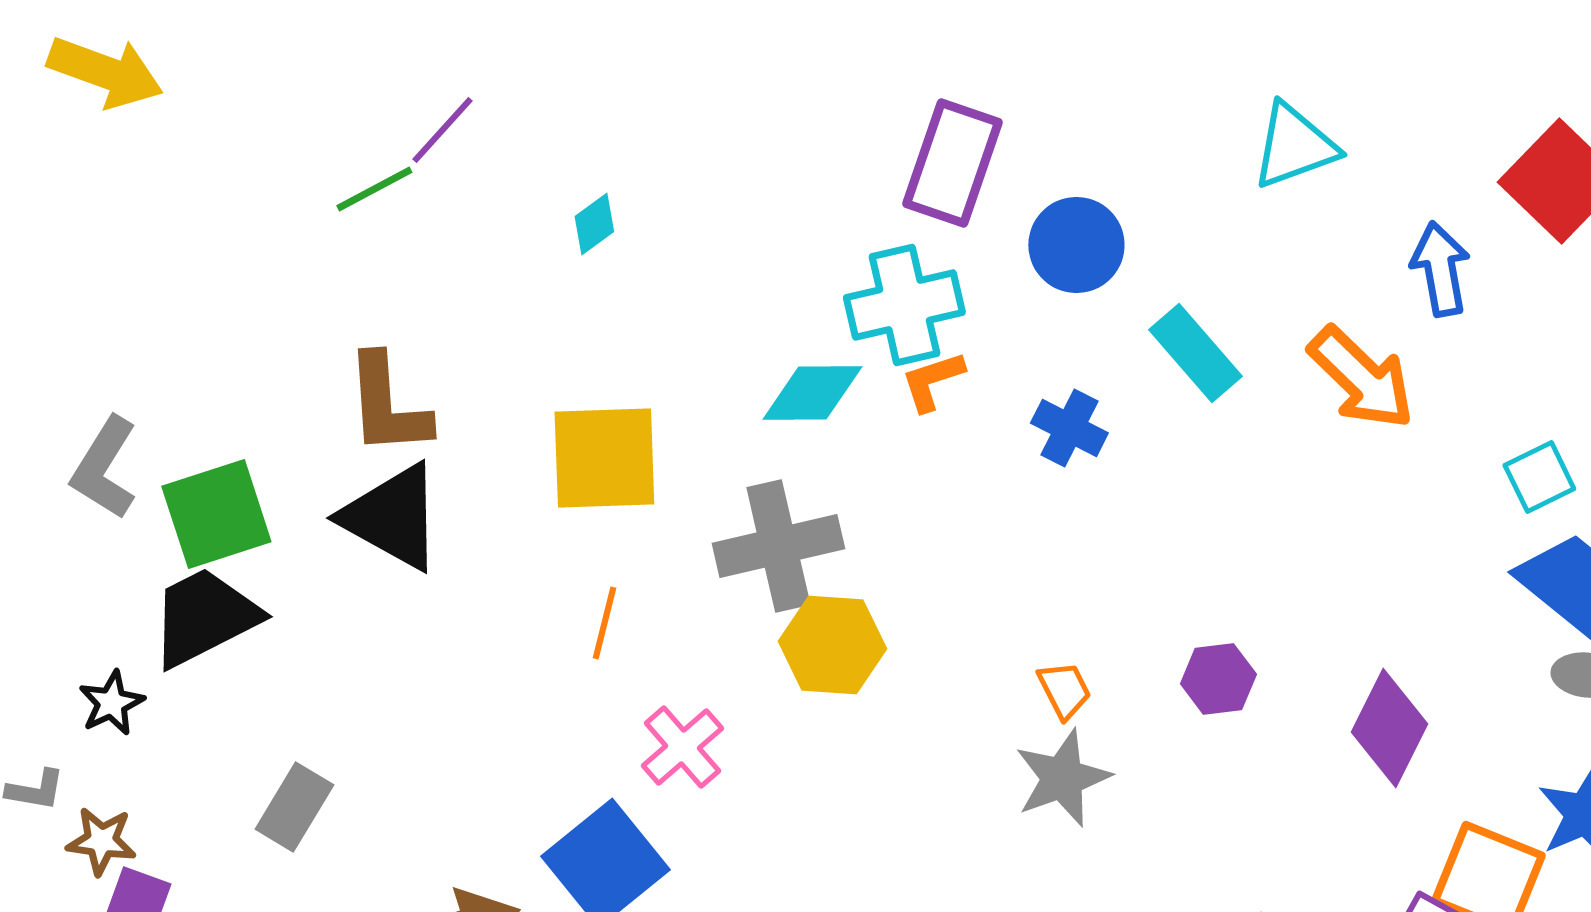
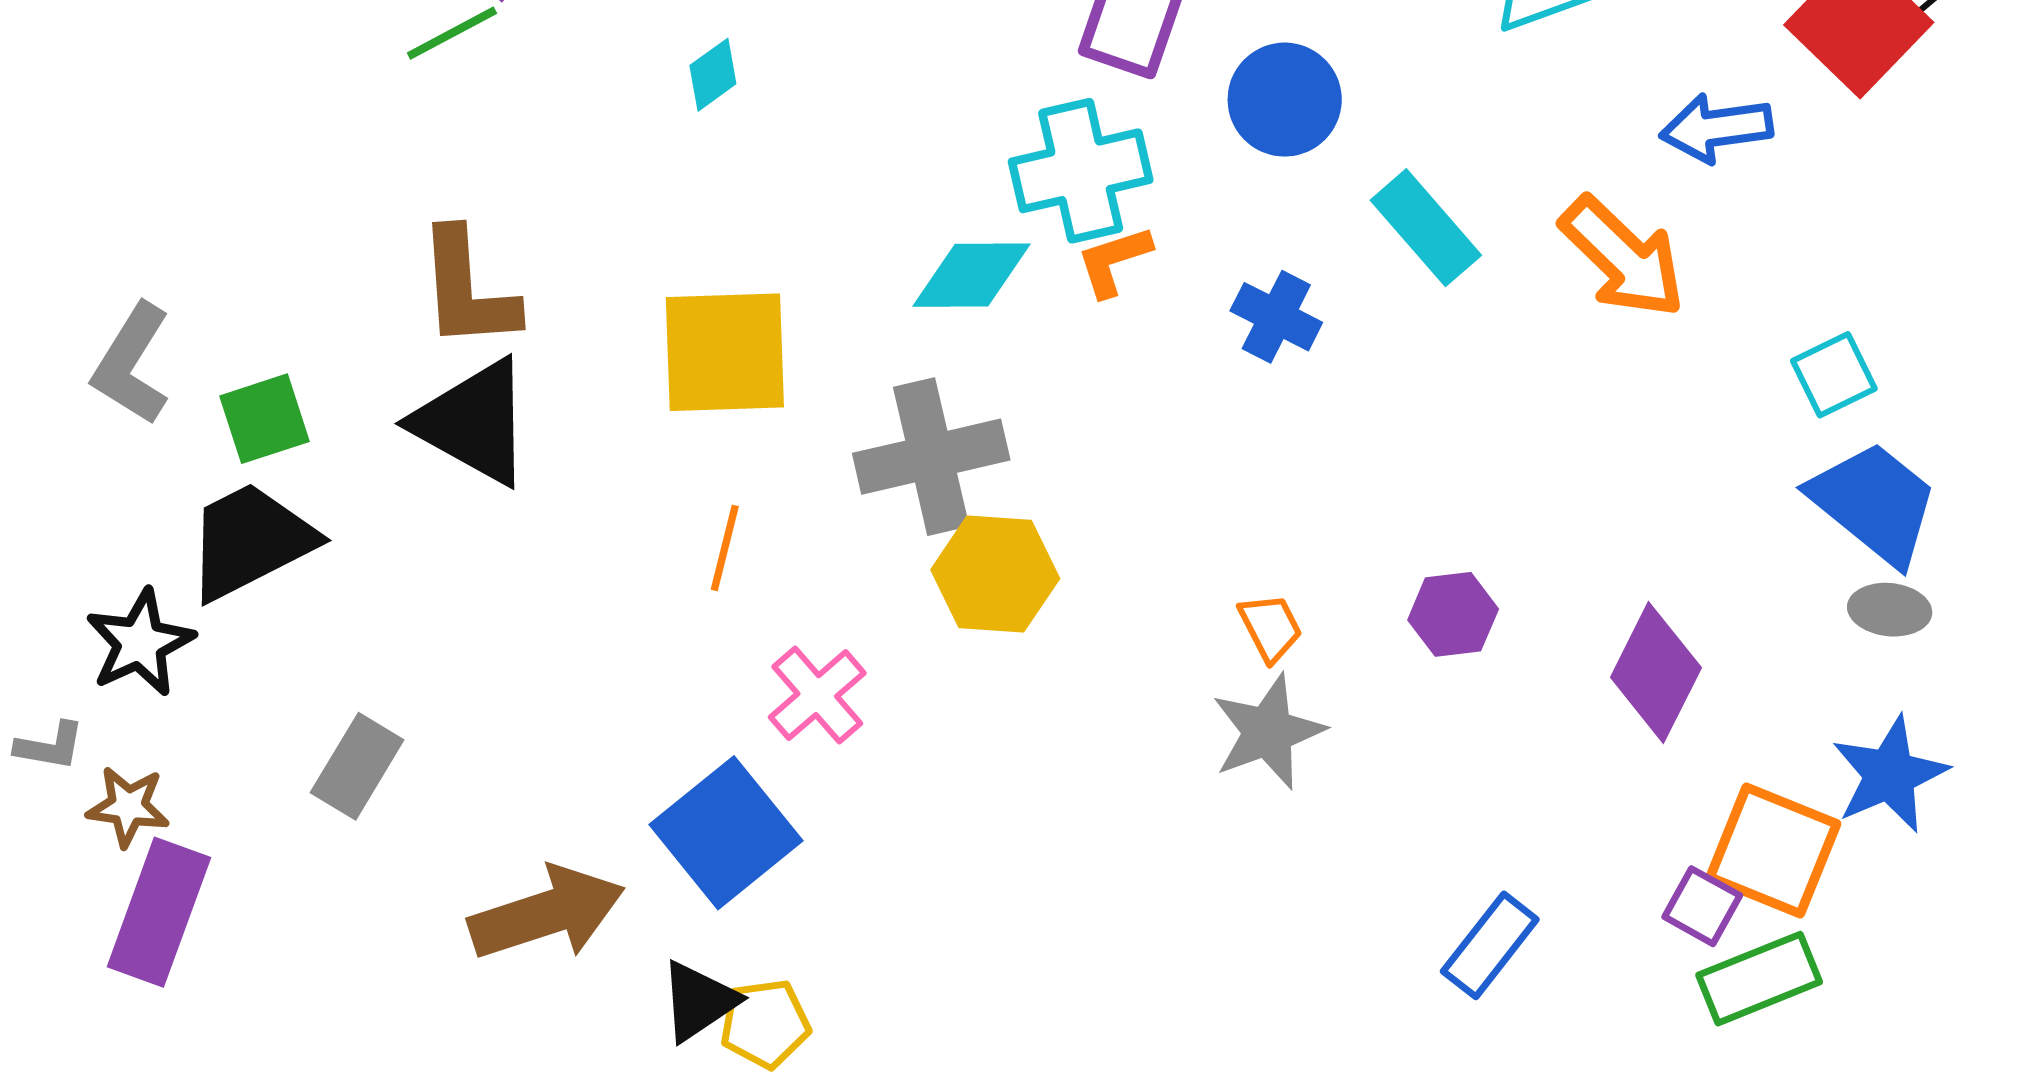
blue arrow: (1440, 269) -> (1716, 128), turned -88
green square: (216, 514) -> (265, 419), size x0.7
black star: (111, 703) -> (140, 643), size x1.4

